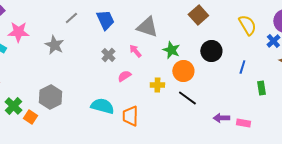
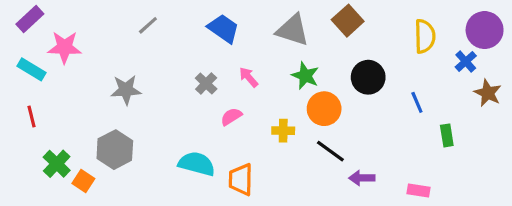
blue trapezoid: (105, 20) -> (223, 28), moved, turned -30
yellow semicircle: (247, 25) -> (425, 36), turned 30
gray triangle: (147, 27) -> (293, 30), moved
gray star: (54, 45) -> (126, 90), moved, turned -30
blue line: (242, 67) -> (417, 102), turned -40
purple arrow: (221, 118) -> (362, 178), moved

